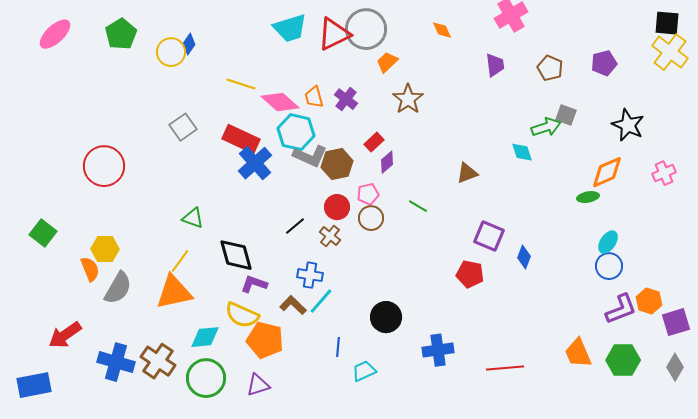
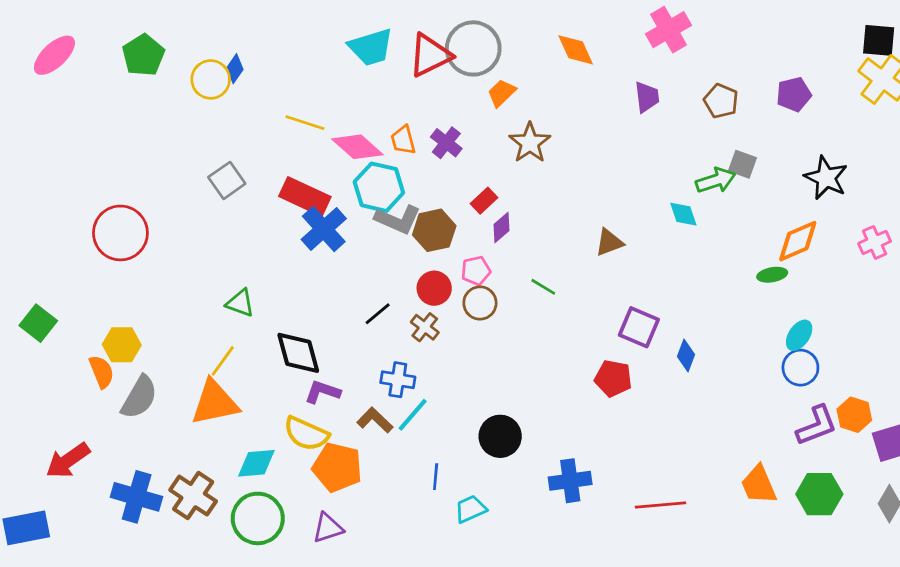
orange diamond: (442, 30) -> (576, 50), size x1.4

